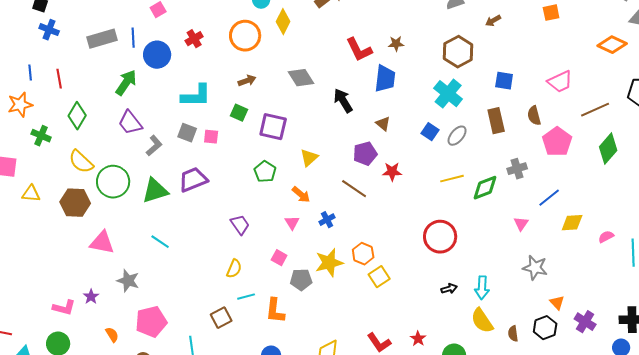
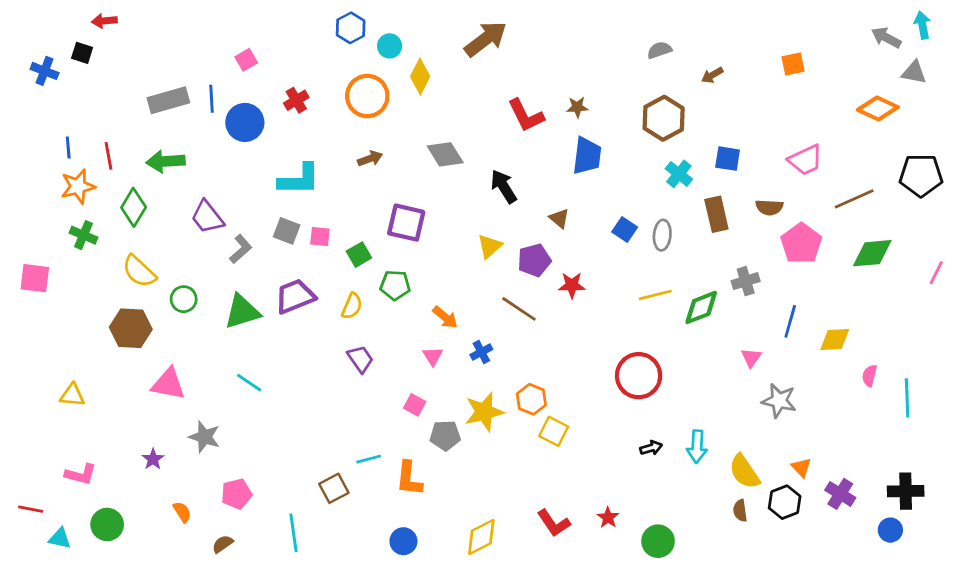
blue cross: (49, 30) -> (45, 71), moved
blue trapezoid: (385, 79) -> (587, 156), moved
green arrow: (126, 83) -> (166, 161), moved, turned -128
cyan cross: (448, 94) -> (679, 174), moved, size x0.7
orange star: (20, 105) -> (78, 186), moved
green square: (239, 113) -> (359, 255), moved, turned 36
brown semicircle: (534, 116) -> (769, 207), turned -72
gray ellipse: (457, 136) -> (662, 235), turned -35
green diamond: (608, 149) -> (872, 253), turned 44
yellow triangle: (309, 158) -> (490, 246), moved
green pentagon: (265, 172) -> (395, 285), turned -30
green circle: (113, 182) -> (184, 299), size x0.6
yellow triangle: (31, 194) -> (72, 395), moved
blue line: (549, 198) -> (790, 321), turned -35
yellow diamond: (572, 223) -> (835, 339), moved
pink semicircle: (606, 237) -> (869, 376), turned -49
gray star: (535, 268) -> (779, 401), moved
yellow semicircle: (234, 269) -> (352, 306), moved
yellow square: (379, 277) -> (554, 431), turned -30
pink L-shape: (64, 308) -> (81, 474), moved
yellow semicircle: (482, 321) -> (744, 472), moved
pink pentagon: (151, 322) -> (236, 494), size x0.7

